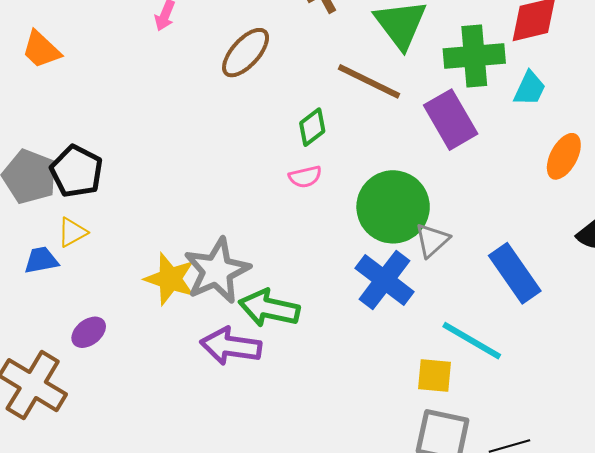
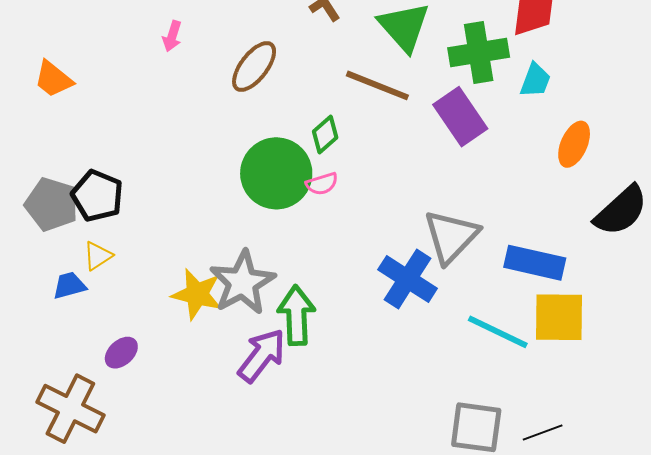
green circle: (393, 207) -> (276, 173), moved
gray triangle: (432, 240) -> (451, 236), size x1.6
blue rectangle: (515, 273) -> (535, 263), turned -38
green arrow: (269, 308) -> (296, 315), turned 80
purple arrow: (231, 346) -> (262, 356), turned 124
yellow square: (435, 375) -> (559, 317), moved, size x1.5

